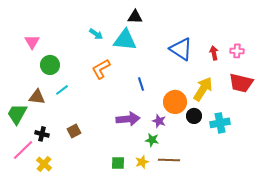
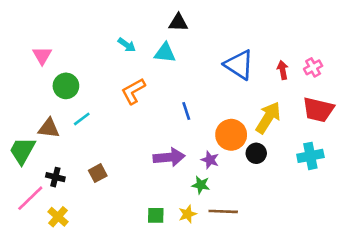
cyan triangle: (125, 40) -> (165, 53), size x0.7
pink cross: (237, 51) -> (313, 67), turned -32
cyan cross: (220, 123) -> (310, 156), moved

